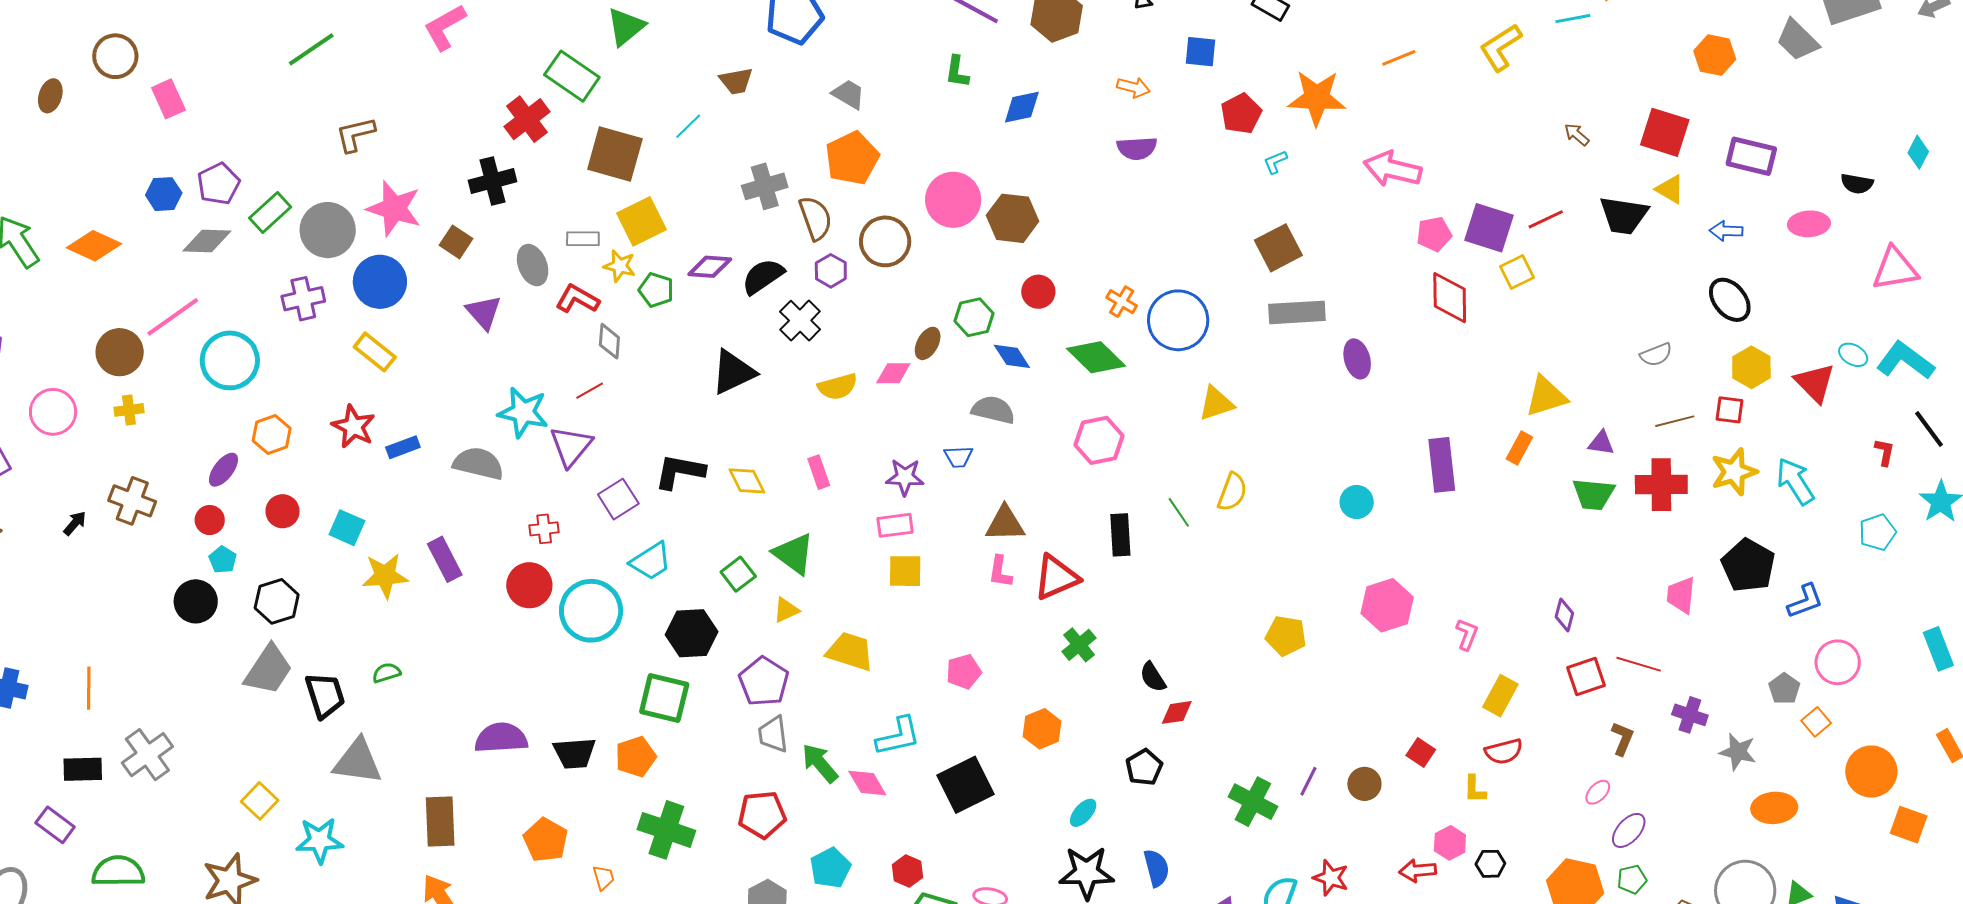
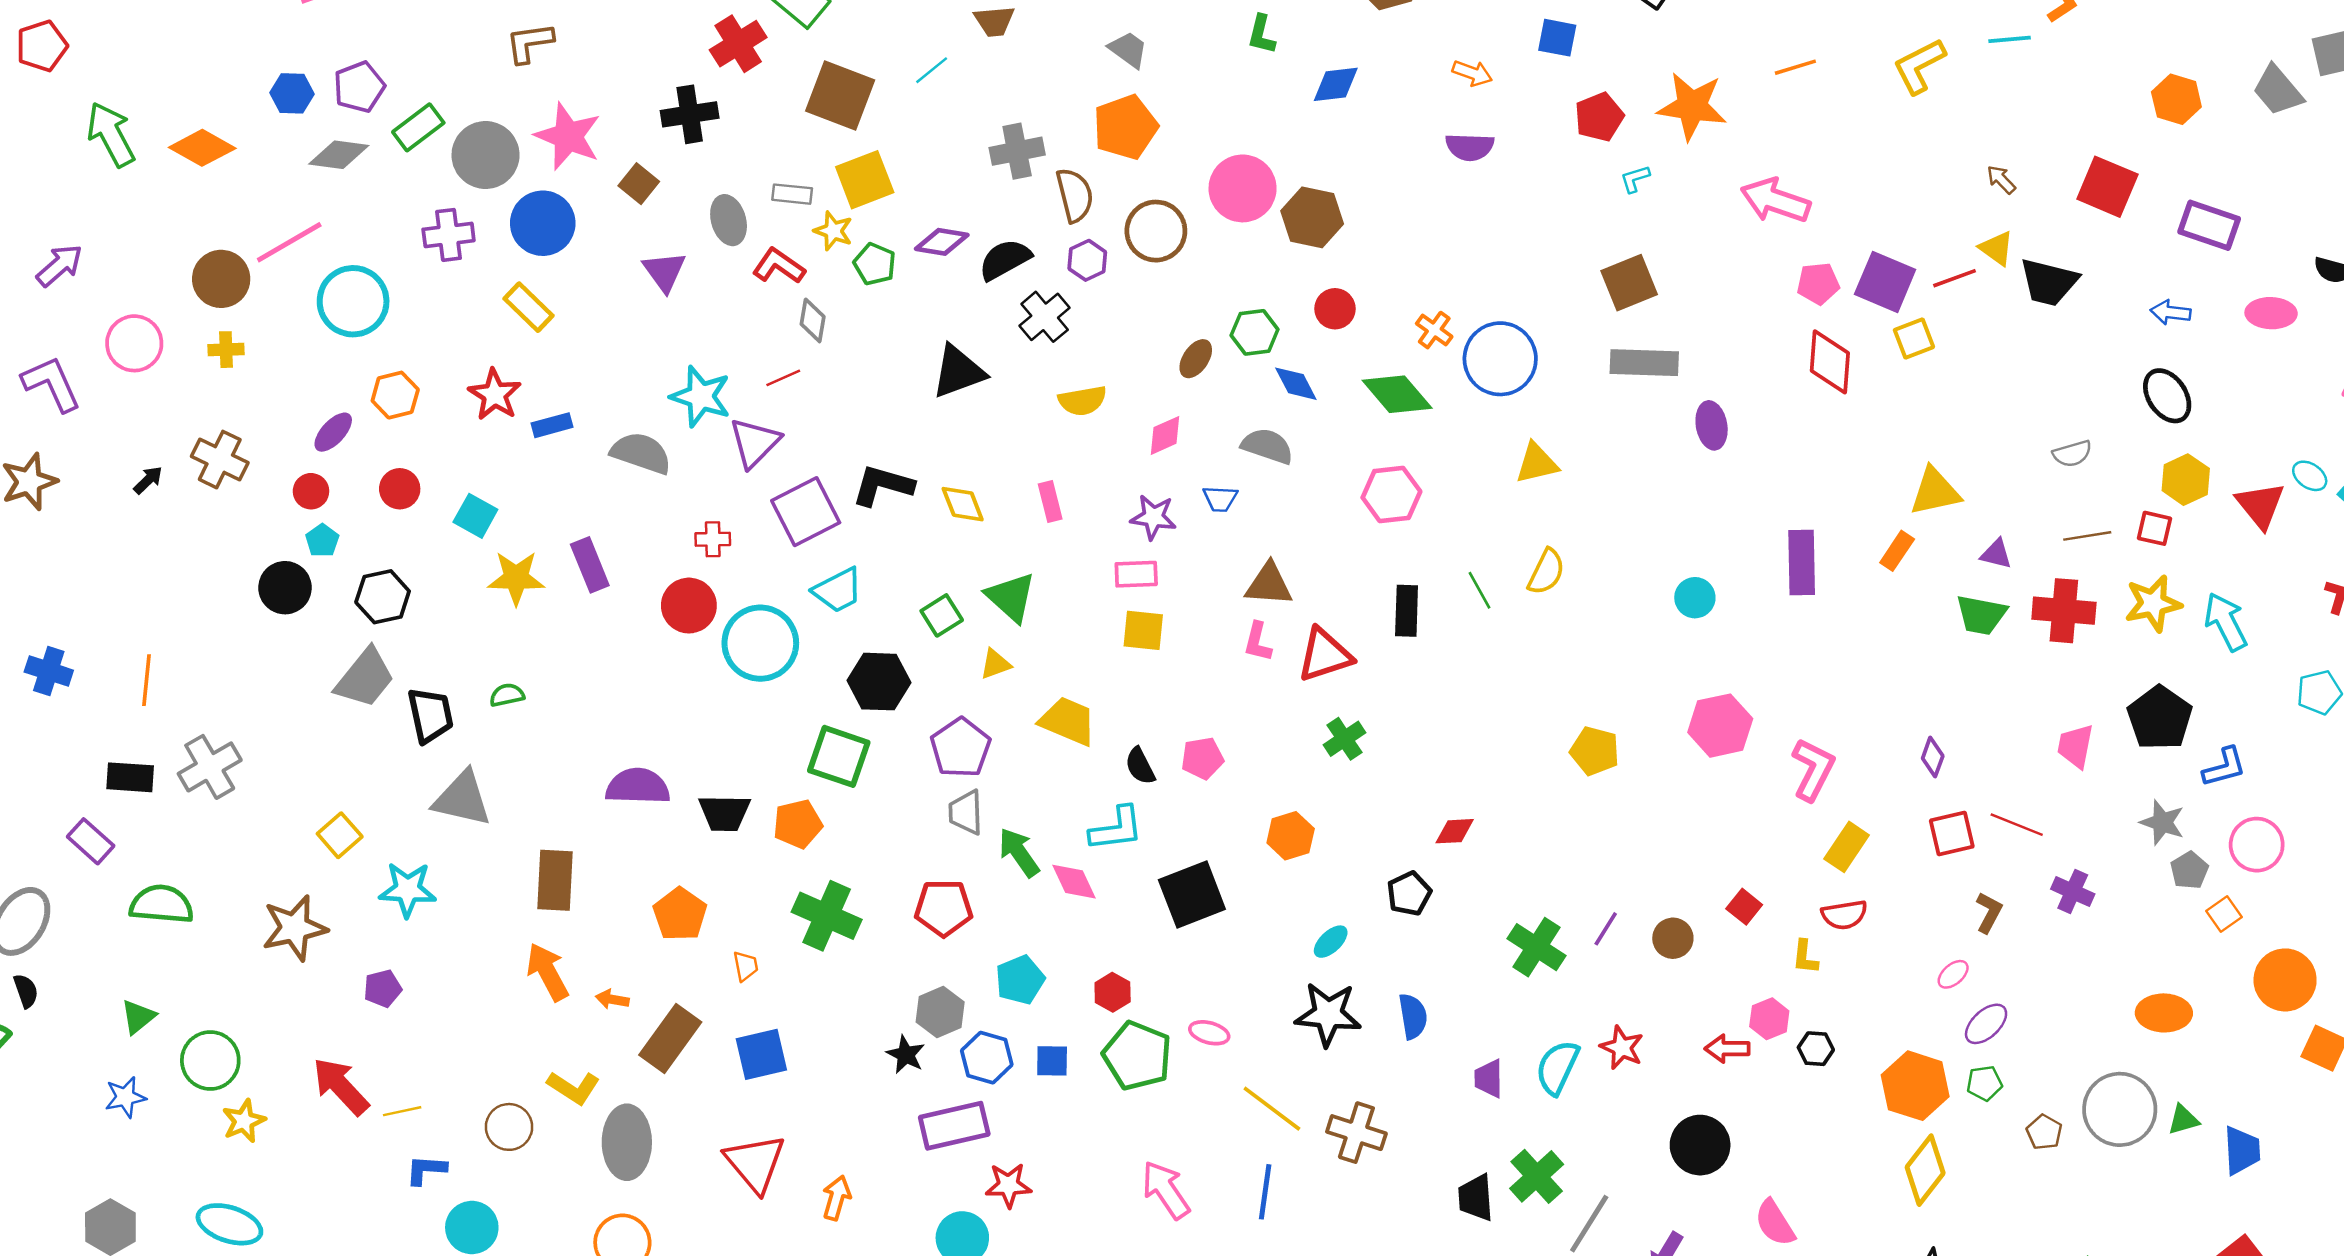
yellow triangle: (1670, 189) -> (1996, 248), moved
pink diamond: (893, 373) -> (1165, 435), moved, turned -30
purple square: (618, 499) -> (806, 512), size x1.4
pink L-shape: (1467, 634) -> (1813, 769), size x1.6
black semicircle: (1153, 677) -> (1140, 766), moved
gray star: (1738, 752) -> (2162, 822), moved

